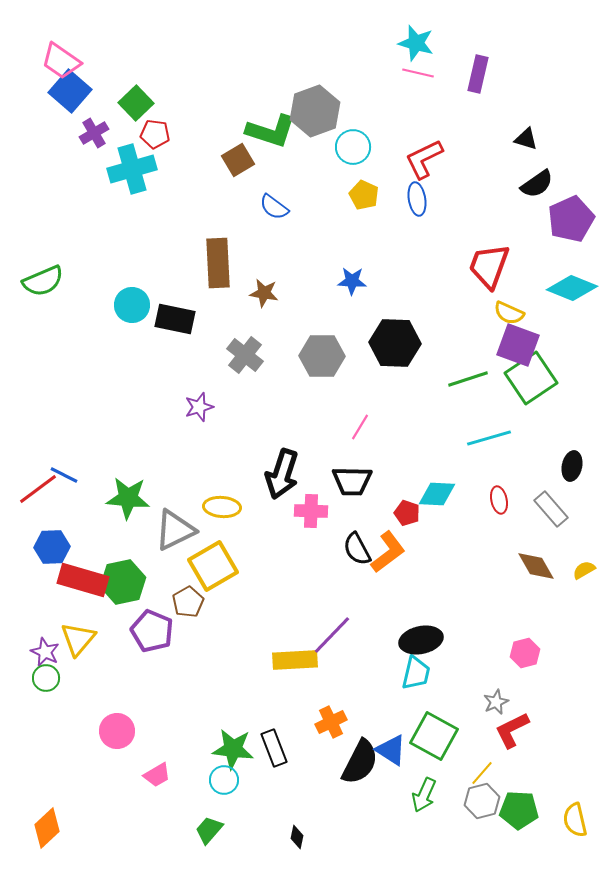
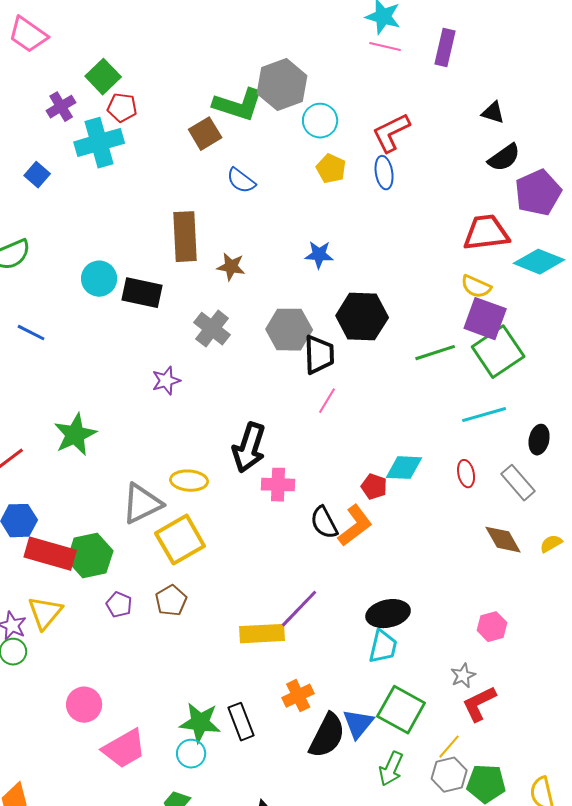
blue square: (70, 91) -> (37, 175), moved, size x0.6
red trapezoid: (489, 266) -> (486, 233), moved, turned 63
cyan line: (489, 438) -> (484, 415), moved
blue line: (64, 475) -> (31, 333), moved
black trapezoid: (352, 481) -> (319, 355), moved, turned -93
green star: (128, 498) -> (75, 435), moved, turned -30
brown pentagon: (188, 602) -> (171, 601), moved
purple pentagon: (152, 631) -> (119, 605), size x0.6
blue triangle: (391, 750) -> (358, 724), turned 36
pink trapezoid: (157, 775) -> (124, 749), size x1.6

